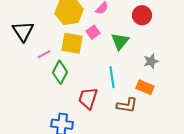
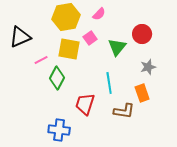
red circle: (142, 15) -> (142, 34), moved
black triangle: (23, 31) -> (20, 37), turned 40
orange rectangle: (145, 87) -> (142, 93), turned 48

